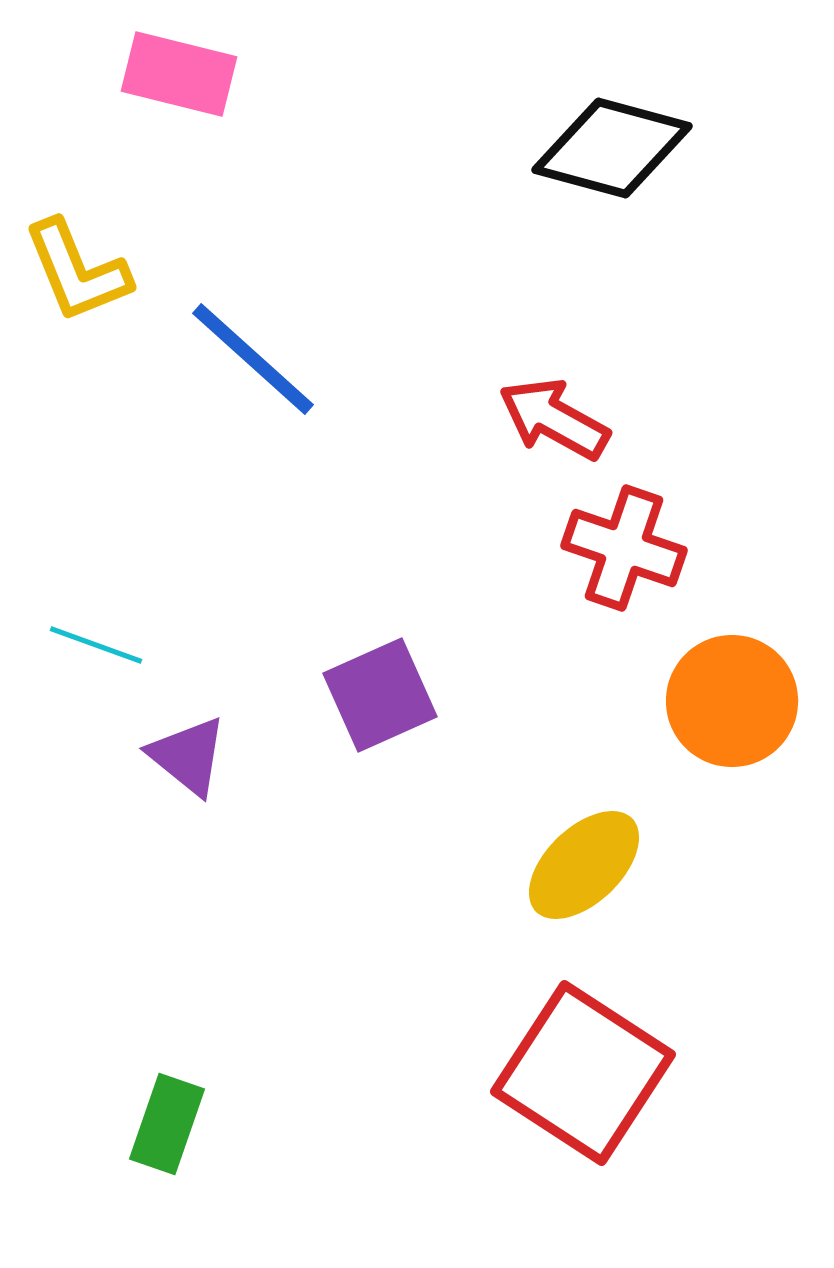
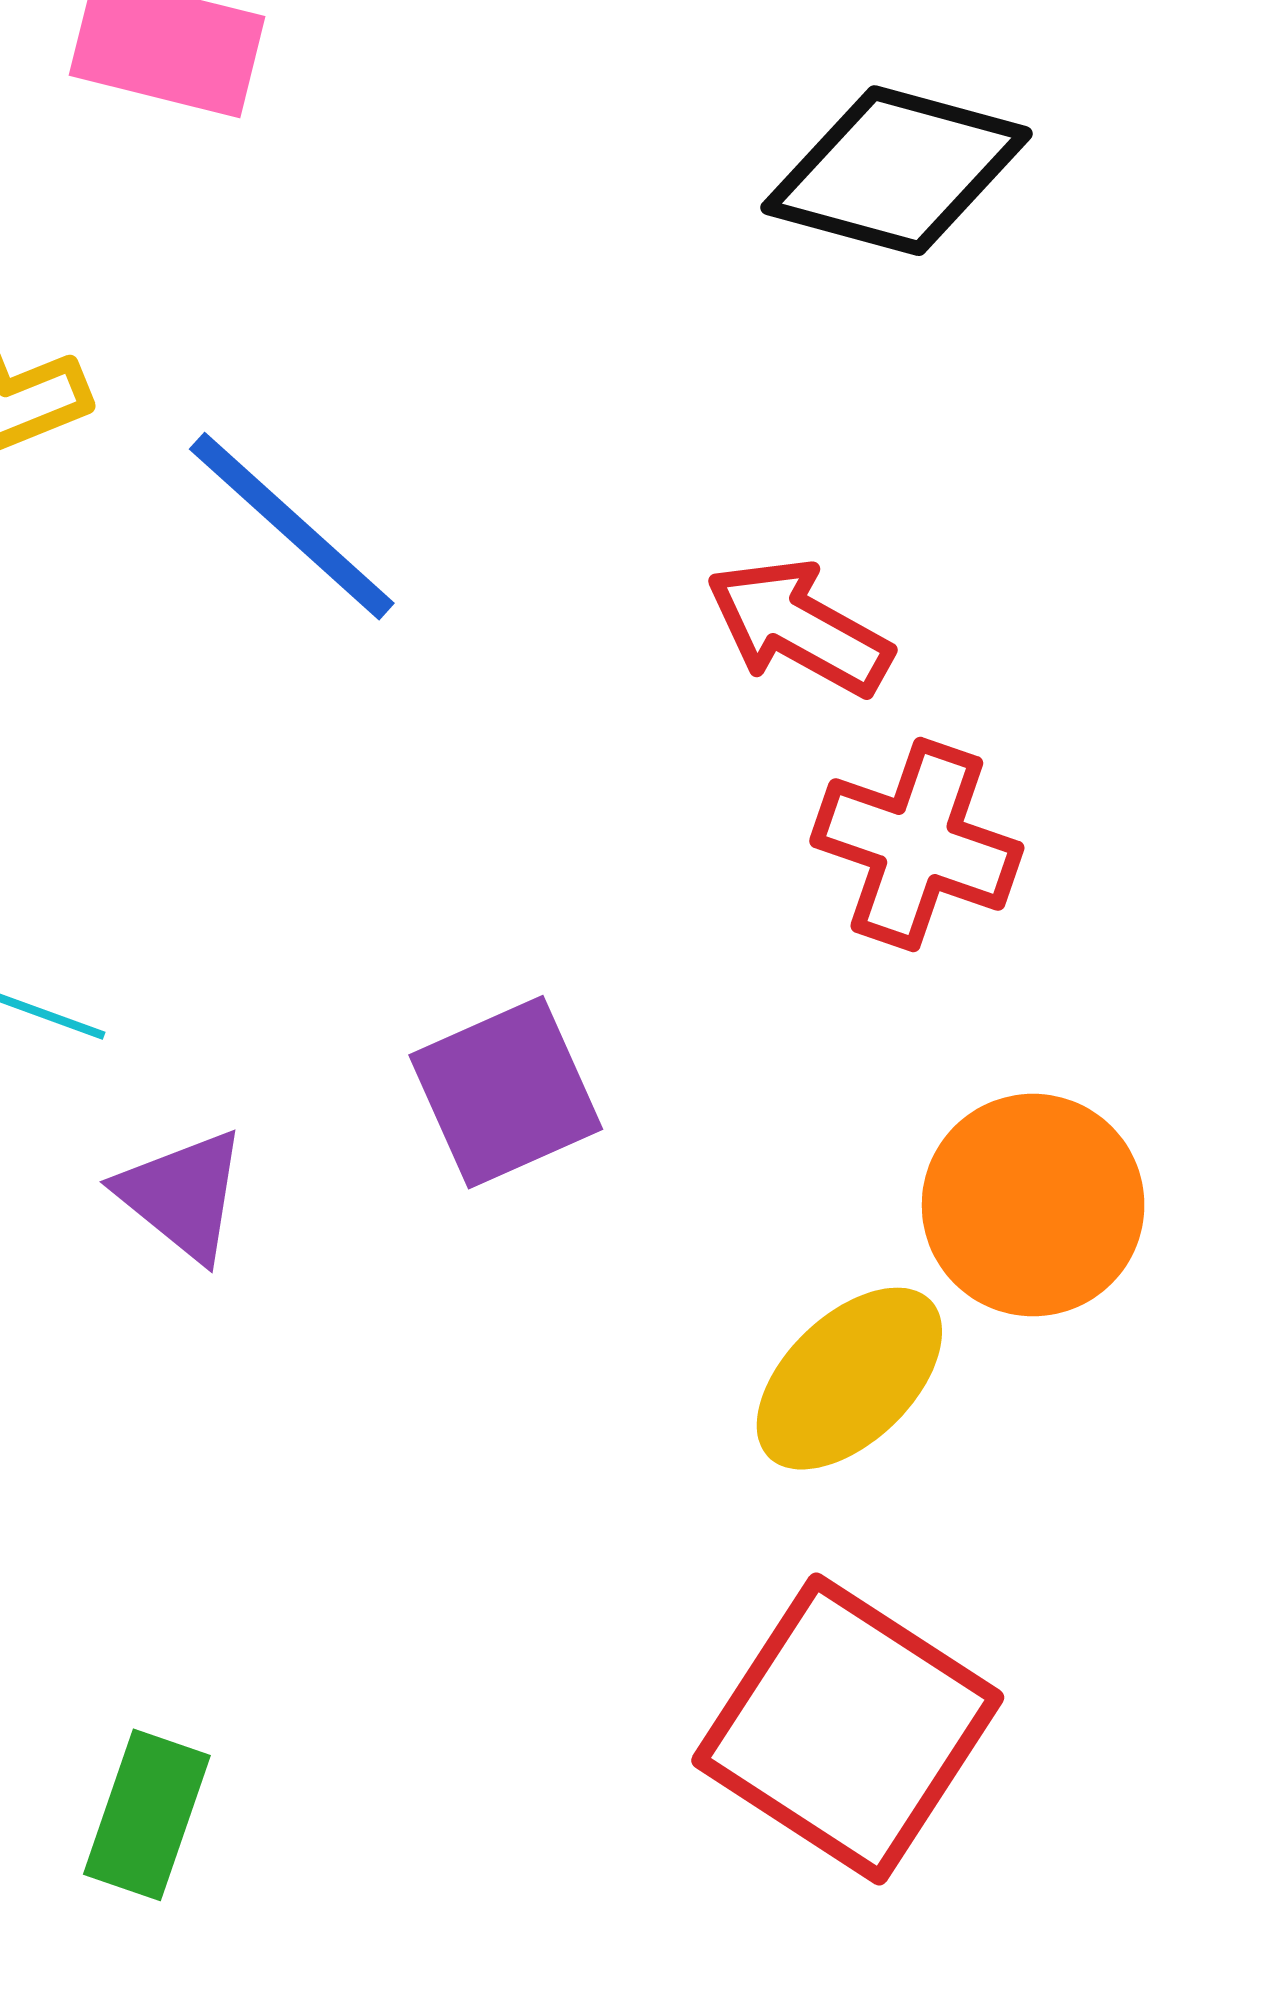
orange circle: (732, 701) -> (1033, 1205), moved

